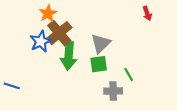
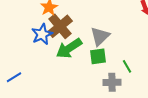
green arrow: (69, 56) -> (69, 48), turned 52
blue line: (12, 86) -> (14, 77), turned -49

